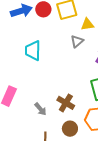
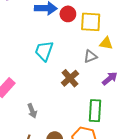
brown cross: (66, 103) -> (70, 78), moved

